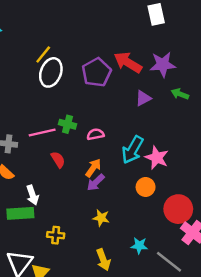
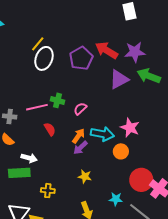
green arrow: (180, 94) -> (149, 76), size x1.6
purple triangle: (143, 98) -> (119, 79), size x1.5
pink semicircle: (95, 134) -> (80, 109), turned -32
cyan arrow: (133, 150) -> (102, 134), moved, turned -110
white arrow: (33, 195) -> (29, 158), turned -56
red circle: (178, 209) -> (141, 180), moved

